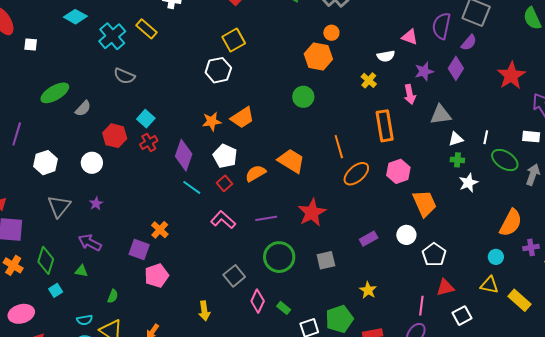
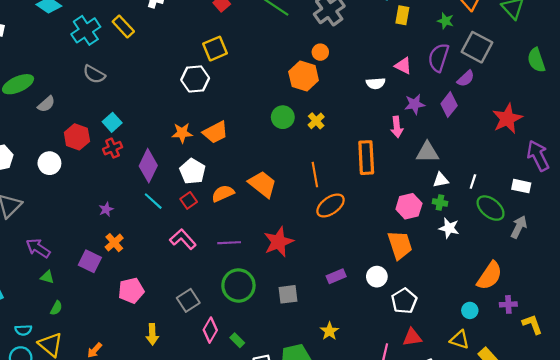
yellow cross: (369, 80) -> (316, 121), moved
pink hexagon: (398, 171) -> (409, 206), moved
white star: (468, 183) -> (449, 228), turned 30
purple star: (96, 204) -> (106, 209), moved
green triangle: (81, 271) -> (47, 277), moved
pink pentagon: (157, 276) -> (131, 291), moved

